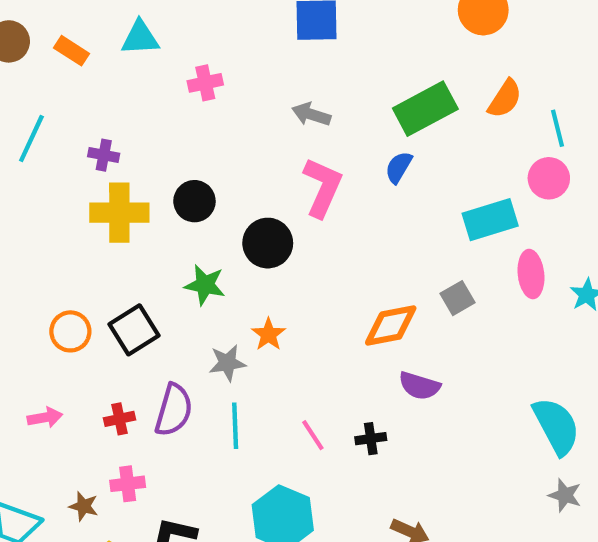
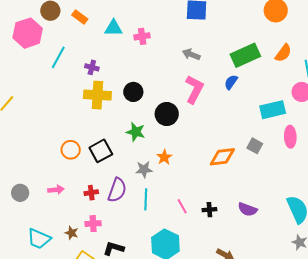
cyan triangle: (140, 38) -> (113, 28), moved
gray square: (457, 298) -> (255, 146), turned -35
purple semicircle: (419, 386) -> (247, 209), moved

